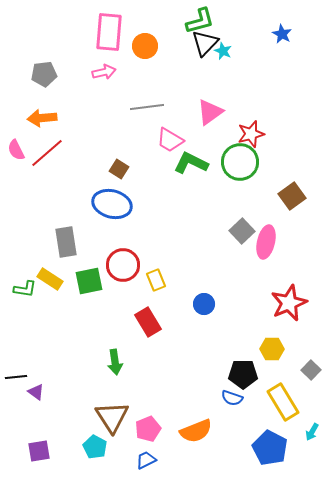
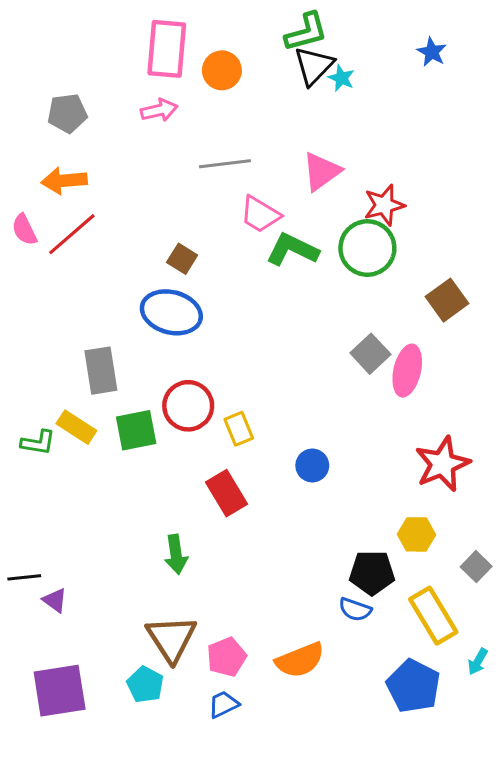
purple square: (39, 451) -> (60, 691), size x1.6

